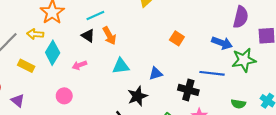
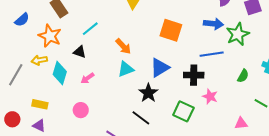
black triangle: (88, 36) -> (80, 52), moved
orange arrow: (109, 36) -> (123, 46), moved
orange square: (177, 38) -> (171, 30), size x1.6
yellow rectangle: (26, 66) -> (40, 104), moved
blue triangle: (156, 73) -> (160, 68), size x1.5
green semicircle: (238, 104) -> (243, 76), turned -56

